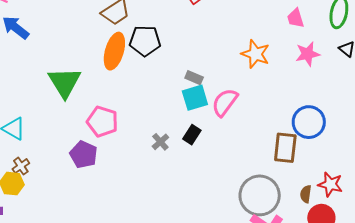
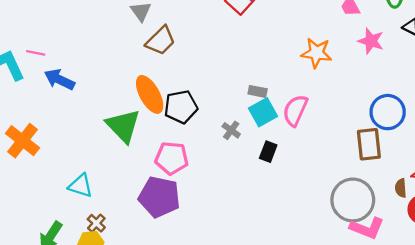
black pentagon: (145, 41) -> (181, 107), moved
orange ellipse: (114, 51) -> (150, 94), moved, turned -33
pink star: (308, 54) -> (371, 41), turned -30
gray cross: (160, 142) -> (231, 130), moved
purple pentagon: (84, 155) -> (159, 197), size x1.4

